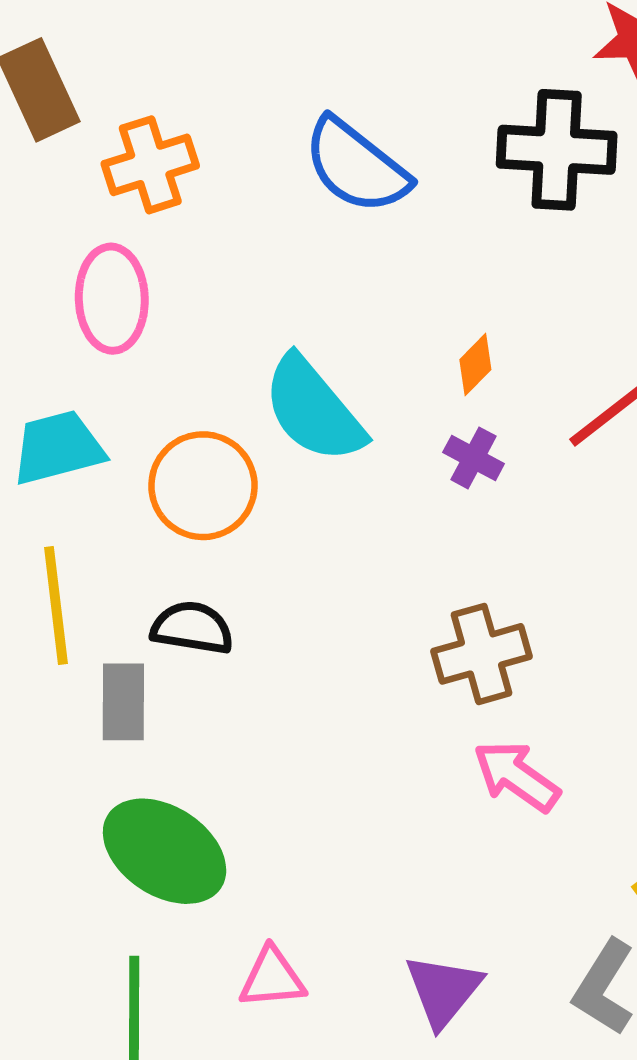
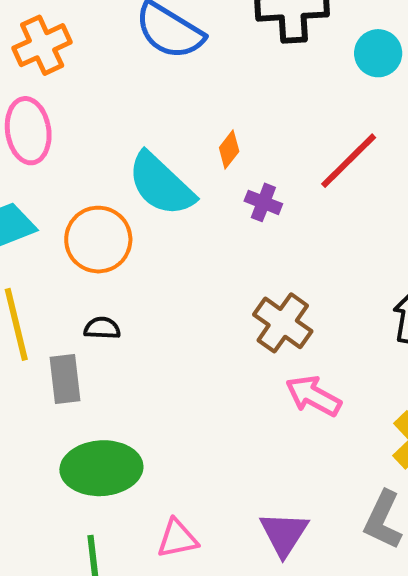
orange diamond: (475, 365) -> (229, 149), moved
black semicircle: (192, 628) -> (102, 328), size x0.7
brown cross: (482, 654) -> (283, 323), turned -32
green ellipse: (165, 851) -> (101, 468), turned -30

